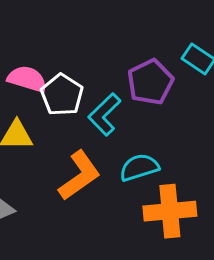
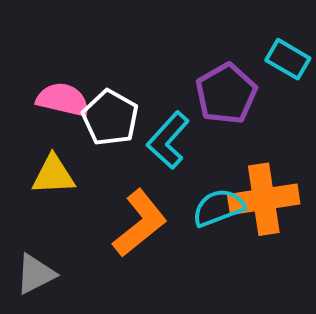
orange cross: (170, 211) -> (264, 199), moved

